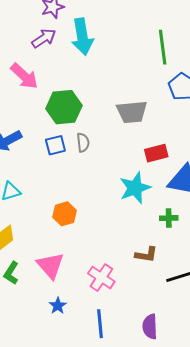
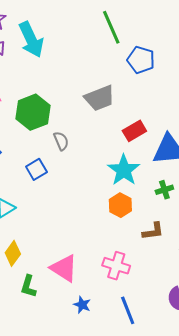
blue square: (55, 145) -> (36, 169), moved
orange hexagon: (64, 214) -> (120, 205), moved

